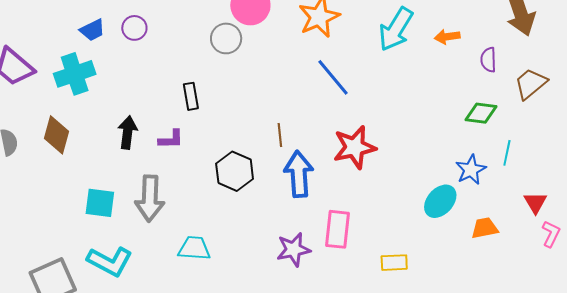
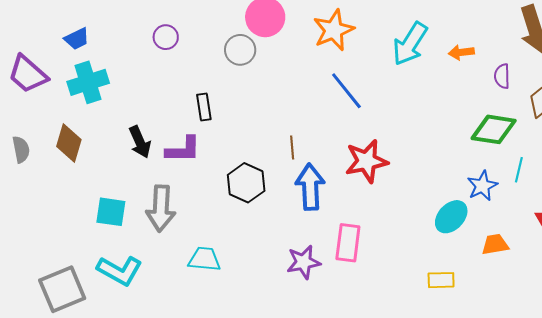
purple circle: (134, 28) -> (166, 37), moved
blue trapezoid: (92, 30) -> (77, 39), moved
green diamond: (481, 113) -> (494, 129), size x1.4
black arrow: (128, 132) -> (140, 142), turned 148
purple L-shape: (171, 139) -> (183, 150), size x1.4
yellow rectangle: (394, 263) -> (441, 280), moved

